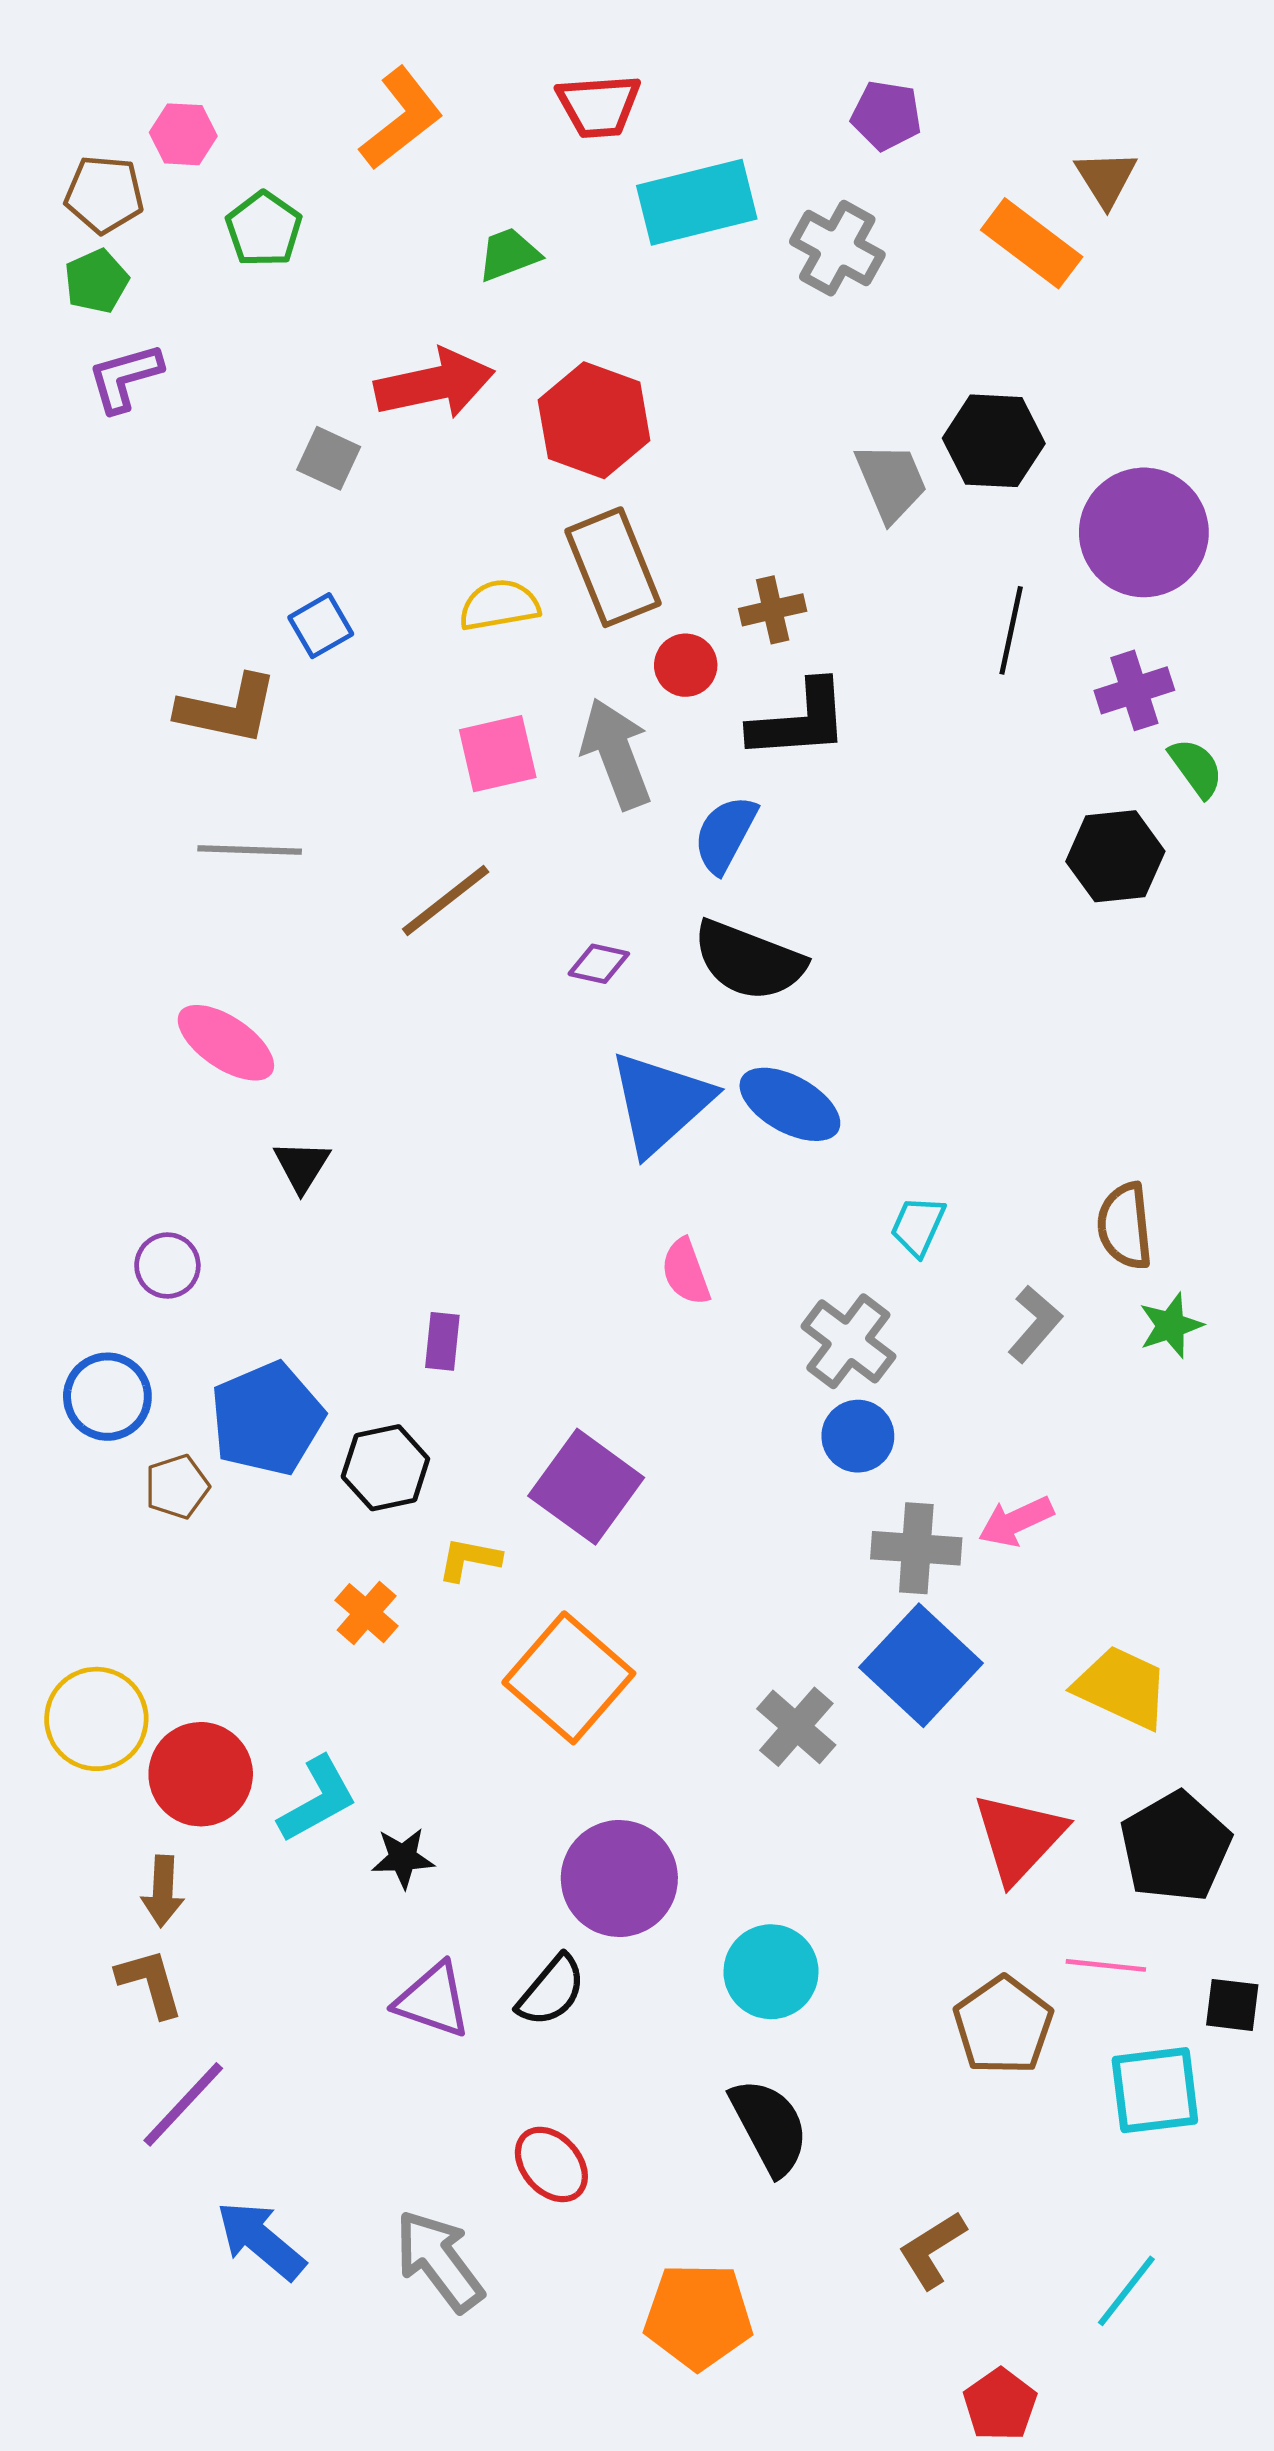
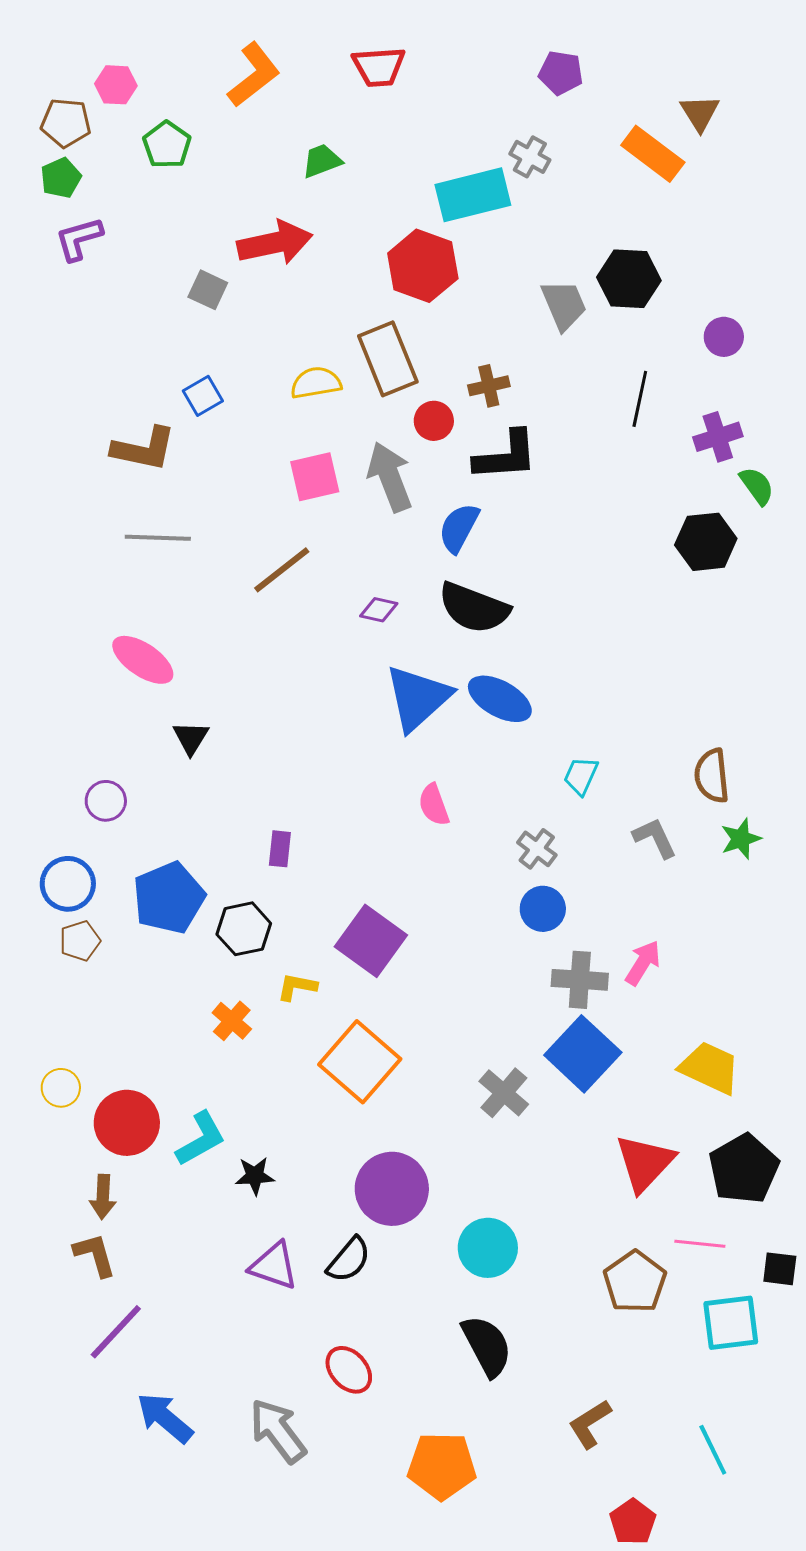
cyan rectangle: (697, 202) -> (473, 195), moved
gray cross: (837, 248) -> (530, 157), size x0.7
red hexagon: (594, 420) -> (423, 266), moved
purple circle: (1144, 532) -> (724, 337), size x0.5
gray L-shape: (1035, 1324) -> (655, 838), turned -66
gray cross: (848, 1341) -> (537, 849), size x0.7
brown pentagon: (177, 1487) -> (80, 941), moved
pink arrow: (1016, 1521) -> (643, 963), turned 147
yellow circle: (96, 1719) -> (61, 1088), size x0.6
cyan line: (1126, 2291) -> (713, 1450), turned -64

